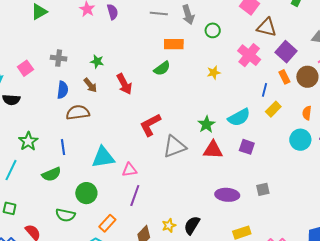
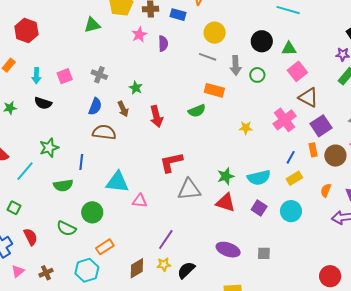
green circle: (213, 30) -> (257, 75), moved
cyan circle: (300, 140) -> (291, 211), moved
purple line: (135, 196) -> (166, 239), moved

